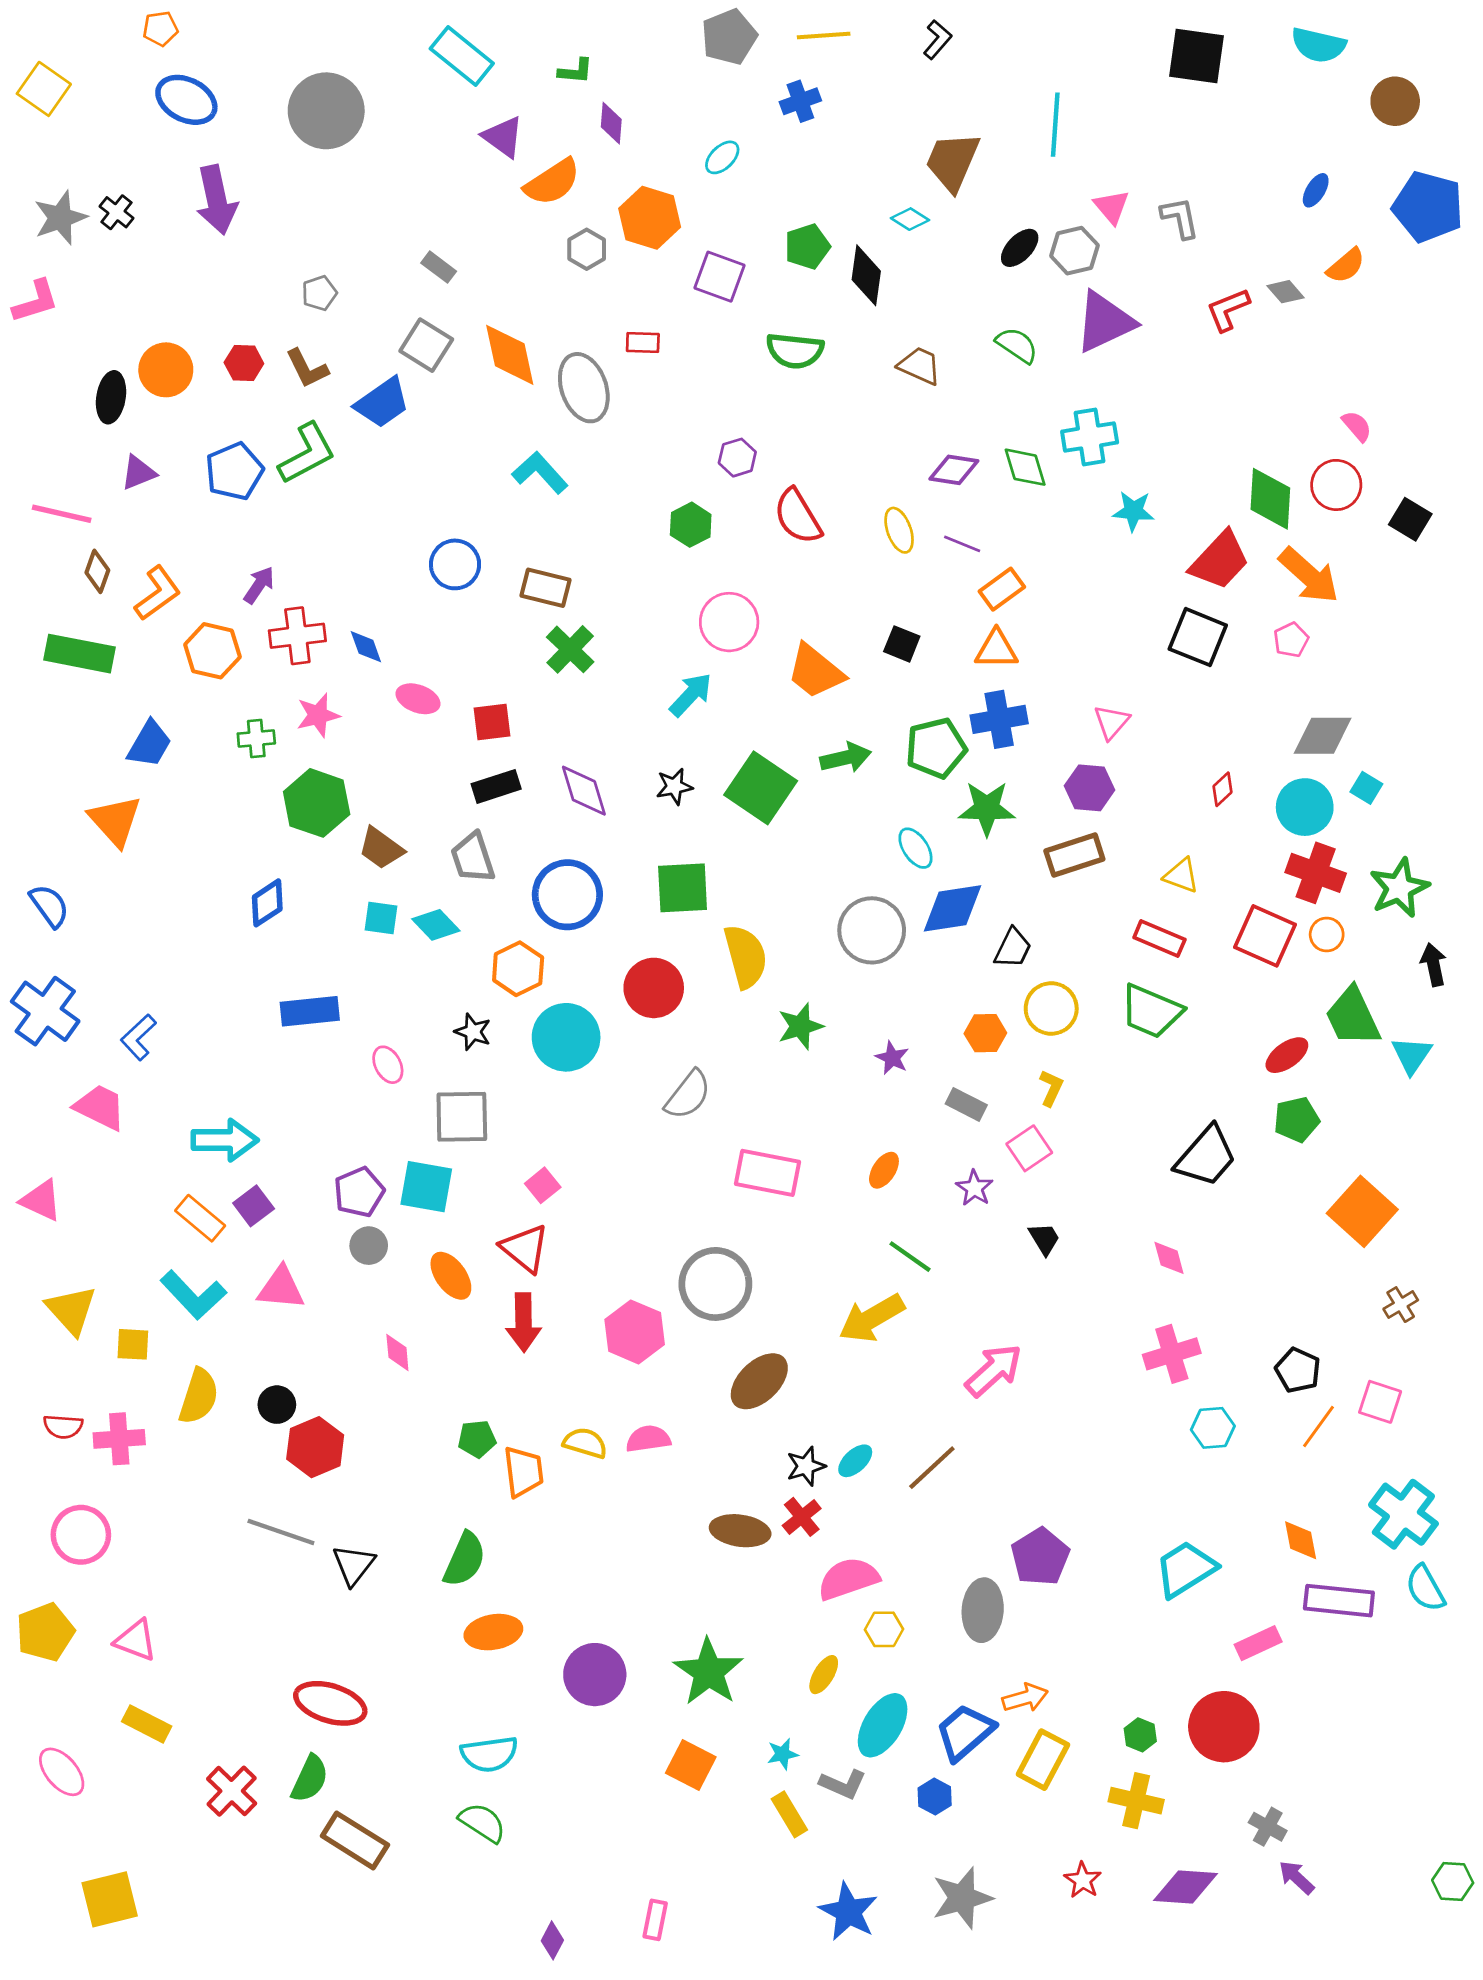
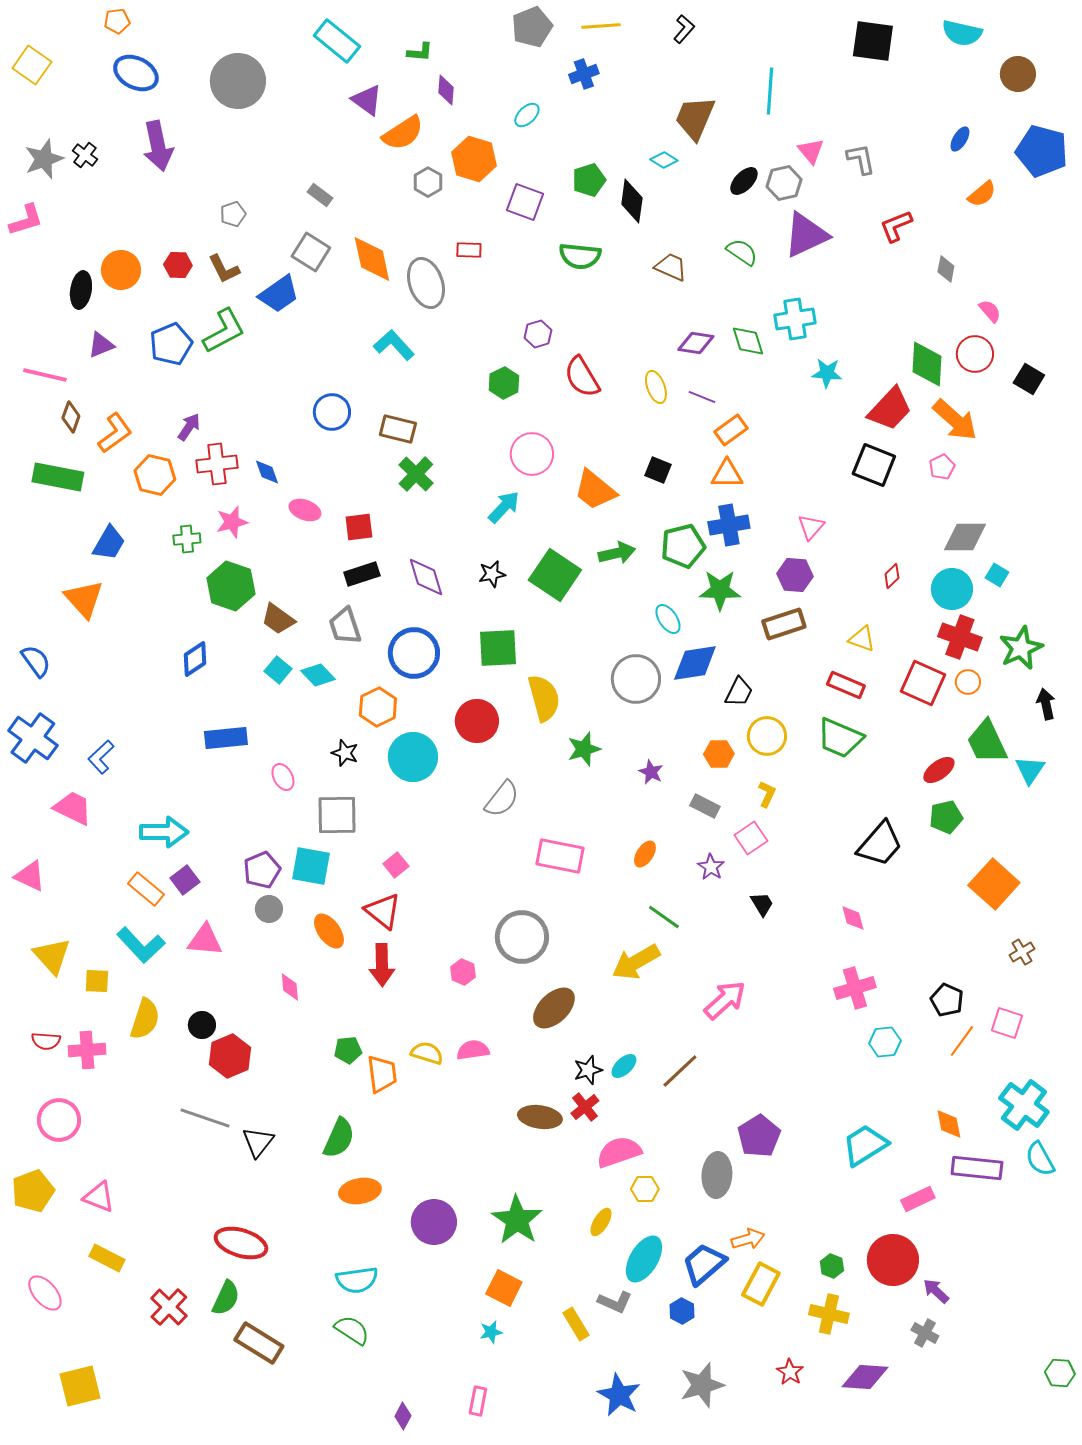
gray diamond: (1286, 292) -> (946, 269), moved, turned 52
cyan square: (381, 918) -> (278, 670), turned 32
pink hexagon: (635, 1332) -> (463, 972), size x0.6
cyan star: (783, 1754) -> (491, 1332), moved
purple arrow: (1296, 1877) -> (936, 1291), moved

